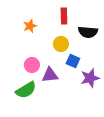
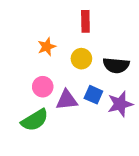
orange star: (30, 26) -> (47, 47), moved
black semicircle: (88, 32) -> (116, 65), moved
blue square: (73, 61) -> (93, 95), moved

